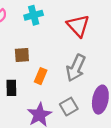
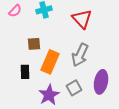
orange rectangle: (41, 76) -> (50, 62), size x1.6

